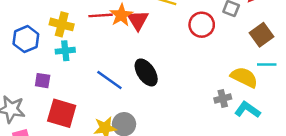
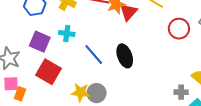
cyan cross: (65, 51) -> (67, 33), moved
purple square: (43, 81) -> (40, 42), size x1.5

